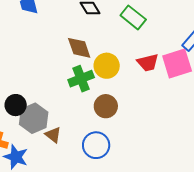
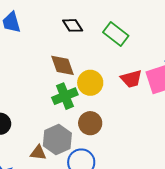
gray hexagon: (34, 118) -> (57, 139), moved
brown triangle: (53, 135) -> (38, 153), turned -30

